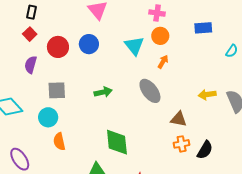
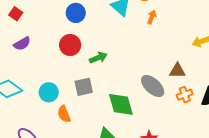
red circle: (58, 47) -> (70, 45), moved
purple semicircle: (31, 65) -> (22, 44), turned -126
gray square: (57, 90) -> (84, 87), moved
gray ellipse: (150, 91) -> (153, 86), moved

